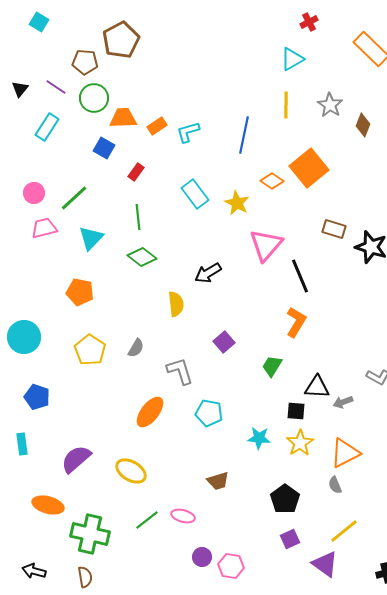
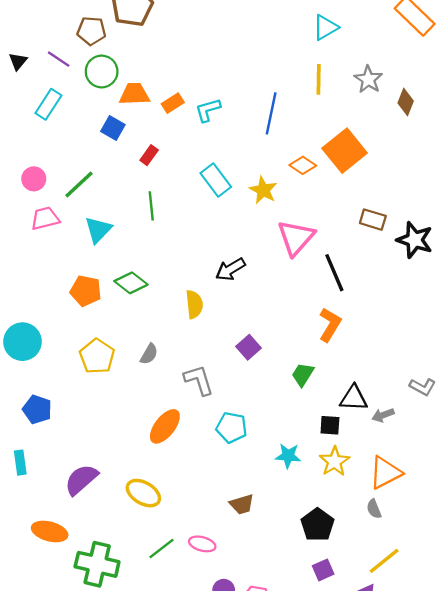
green diamond: (142, 257) -> (131, 283), moved

